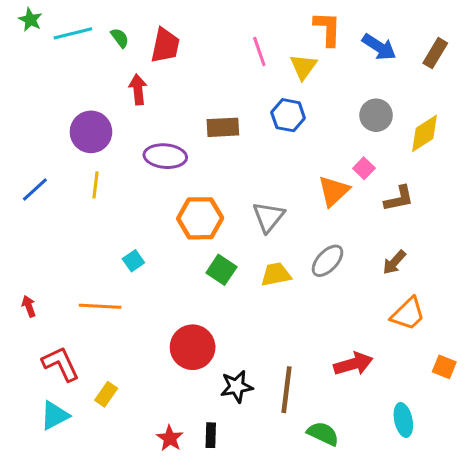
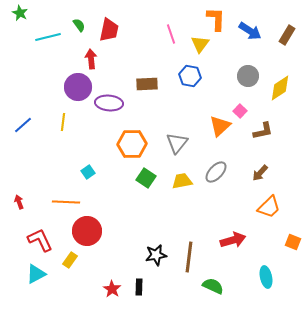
cyan line: (73, 33) -> (48, 37), moved
purple circle: (91, 132) -> (78, 87), moved
red circle: (193, 347) -> (87, 231), moved

